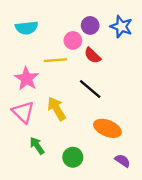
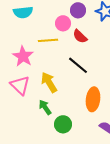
orange ellipse: (107, 128) -> (93, 99), turned 75
green arrow: (37, 146) -> (45, 107), moved

